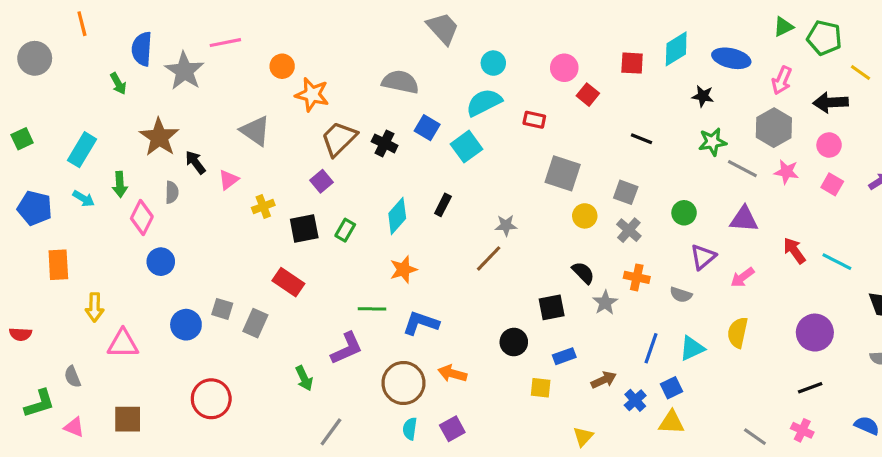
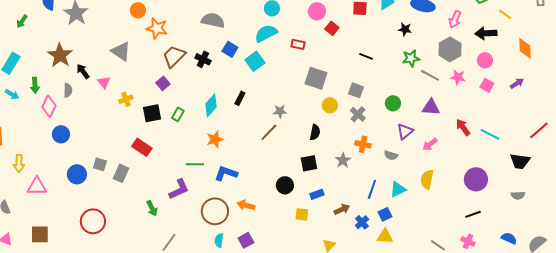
green arrow: (118, 84) -> (22, 21), moved, turned 64
pink triangle: (229, 180) -> (104, 82), turned -32
black semicircle: (583, 273) -> (315, 132), moved, turned 56

